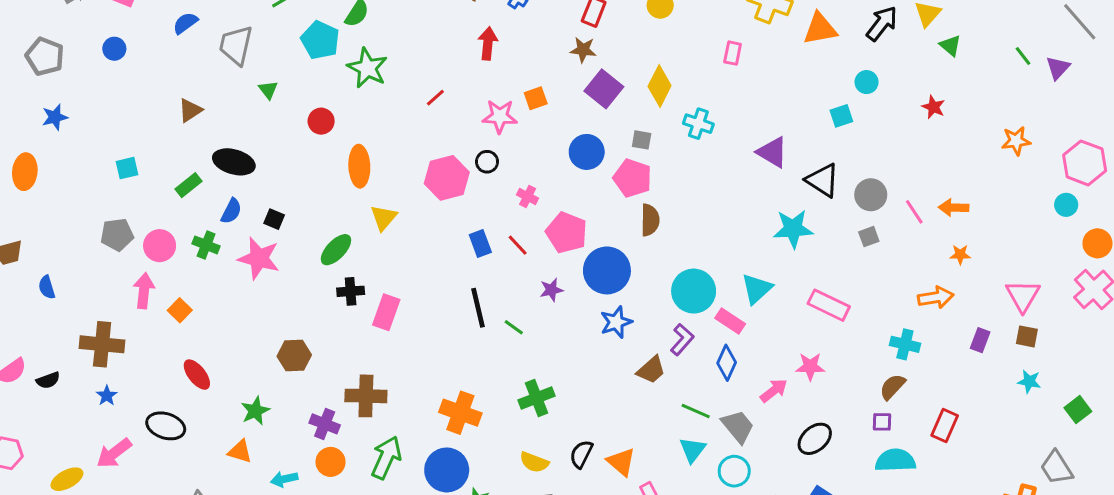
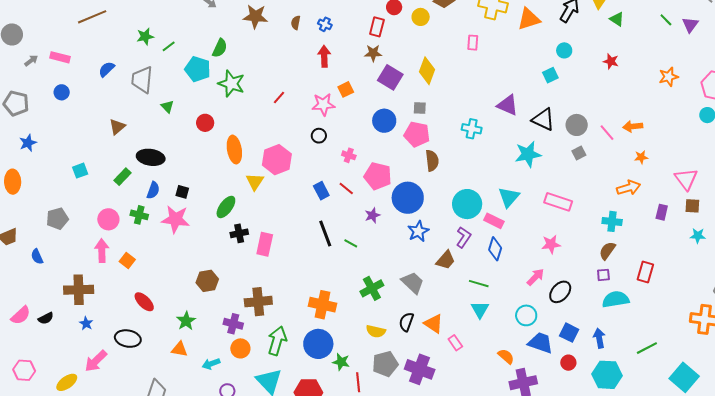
red arrow: (488, 43) -> (324, 56), moved
cyan cross: (698, 124) -> (472, 129), moved
pink hexagon: (447, 178) -> (277, 160), moved
gray pentagon: (117, 235) -> (57, 219), moved
pink arrow: (774, 391) -> (535, 277), moved
gray trapezoid: (738, 426) -> (413, 283), moved
cyan circle: (734, 471) -> (526, 315), moved

